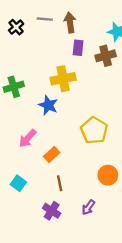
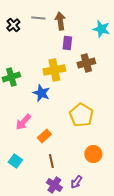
brown cross: (106, 56) -> (86, 63), moved
purple cross: (52, 211) -> (54, 185), moved

